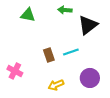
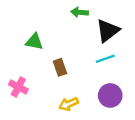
green triangle: (28, 15) -> (34, 42), moved
cyan line: (71, 52) -> (105, 59), moved

